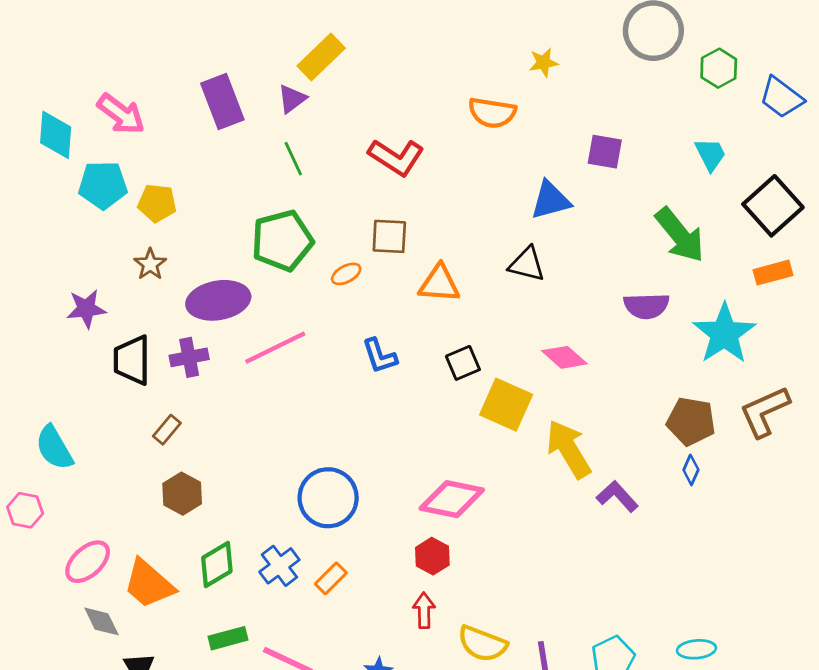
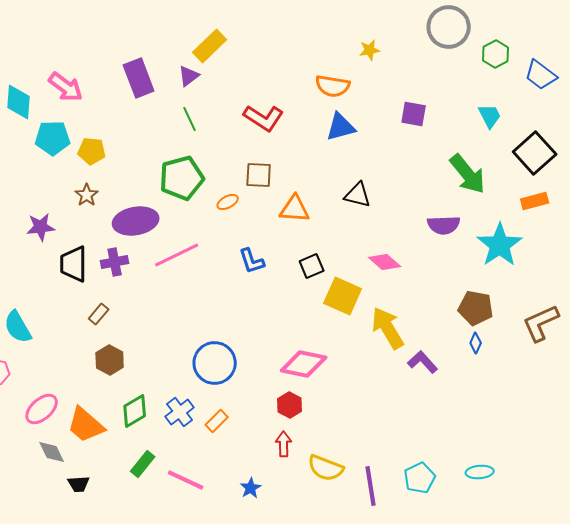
blue triangle: (551, 200) -> (341, 127), moved
brown L-shape: (765, 412) -> (541, 323), moved
green rectangle: (228, 638) -> (143, 464), turned -36

